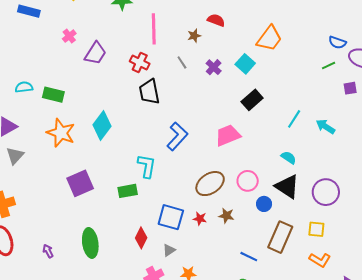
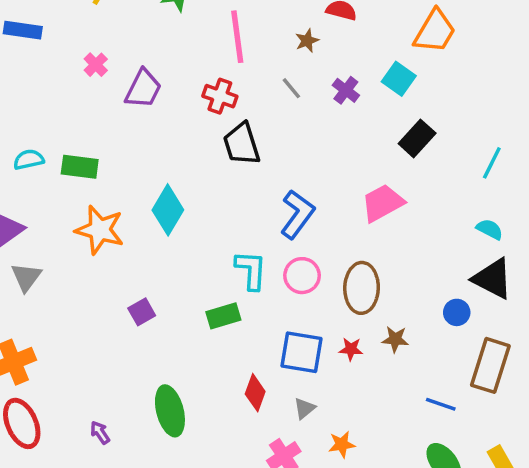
pink circle: (248, 181) -> (302, 276), moved
purple square: (80, 183) -> (142, 312), size x0.6
brown ellipse: (210, 184) -> (362, 288), turned -48

